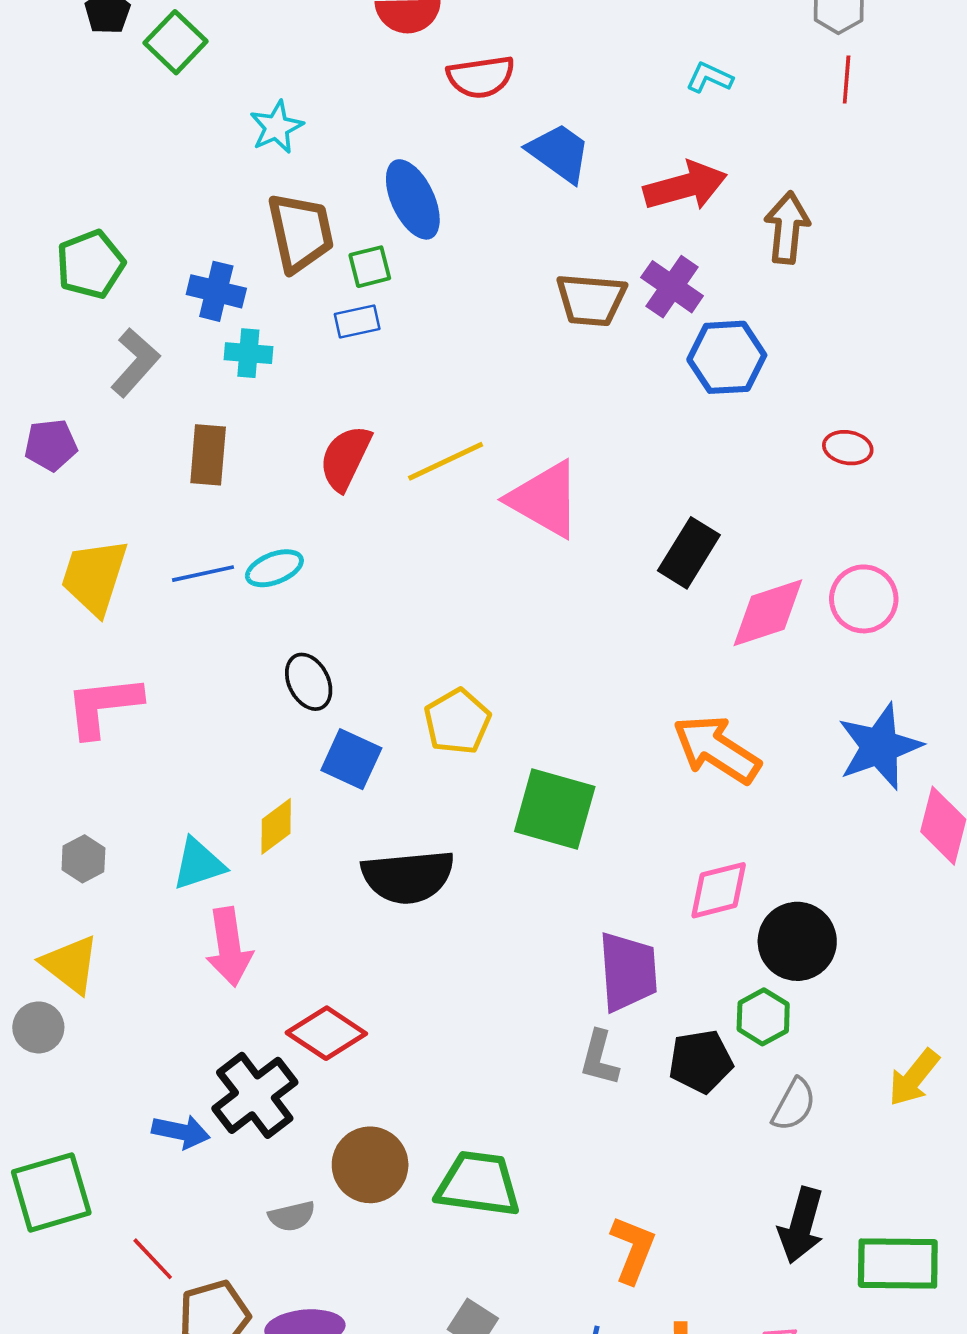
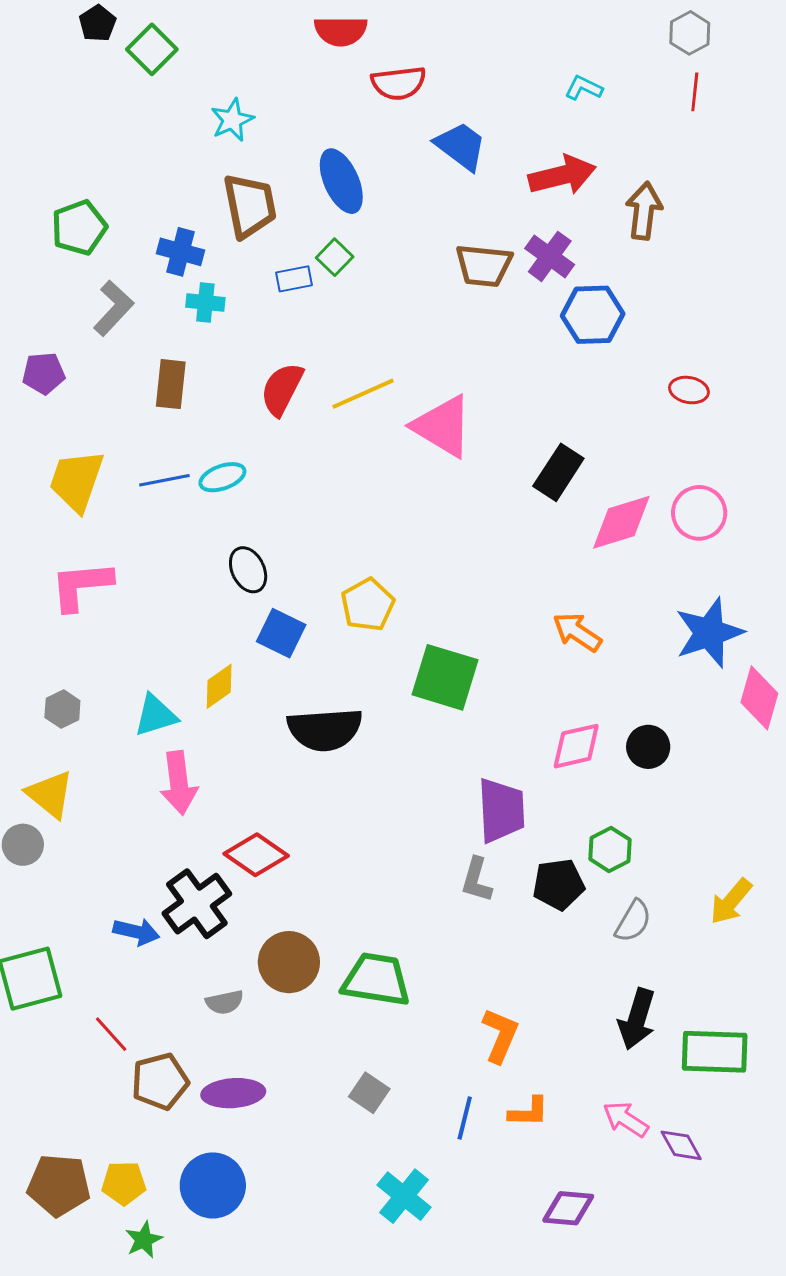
green square: (370, 267) -> (335, 257), moved, turned -33
orange arrow: (717, 749) -> (577, 632), size x0.7
black circle: (797, 941) -> (648, 747), moved, size x0.7

